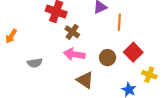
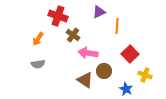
orange arrow: (11, 36) -> (38, 39), moved
pink arrow: (74, 54) -> (88, 53), moved
brown circle: (108, 58) -> (104, 71), moved

